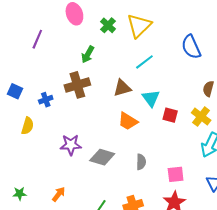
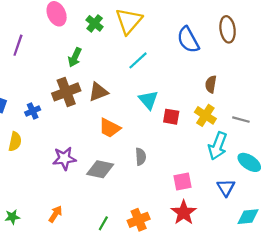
brown triangle: (122, 88) -> (98, 92), moved
orange trapezoid: (128, 121) -> (110, 128), moved
gray semicircle: (141, 162) -> (141, 157), moved

